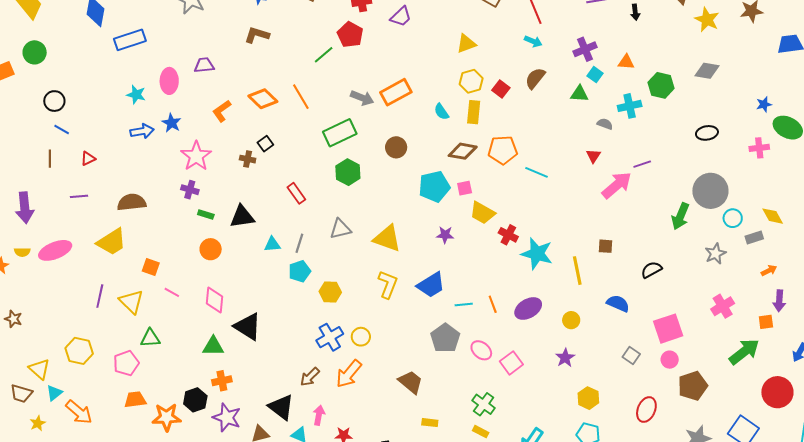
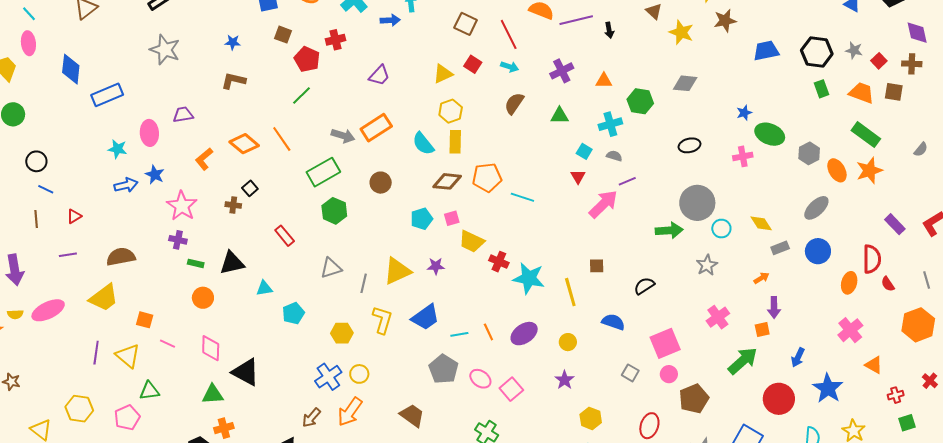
purple trapezoid: (401, 17) -> (379, 75), moved
red pentagon: (350, 35) -> (307, 59), moved
cyan square: (595, 75) -> (584, 151), moved
red square: (501, 89) -> (473, 64), moved
cyan semicircle: (441, 112) -> (423, 144), size x1.4
gray semicircle: (605, 124) -> (614, 156), moved
cyan pentagon: (434, 186) -> (422, 219), size x0.7
green arrow: (680, 216) -> (669, 230), turned -112
yellow triangle: (387, 238) -> (397, 271), moved, turned -40
gray rectangle: (754, 238) -> (780, 248), moved
gray line: (299, 243) -> (364, 283), moved
yellow hexagon: (330, 292) -> (342, 333), moved

